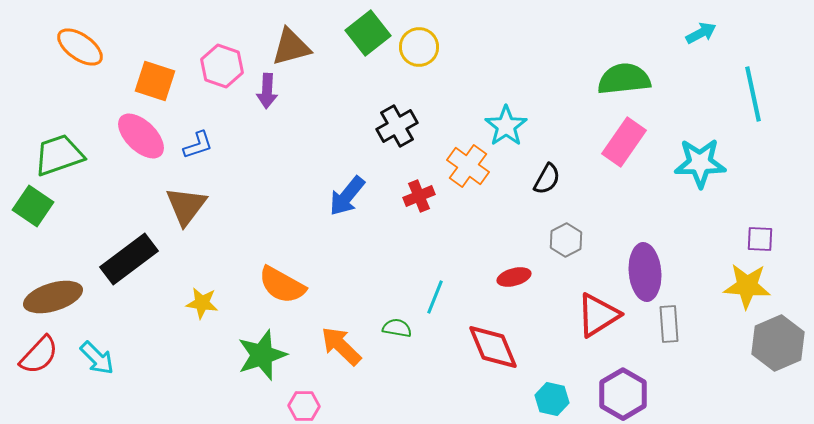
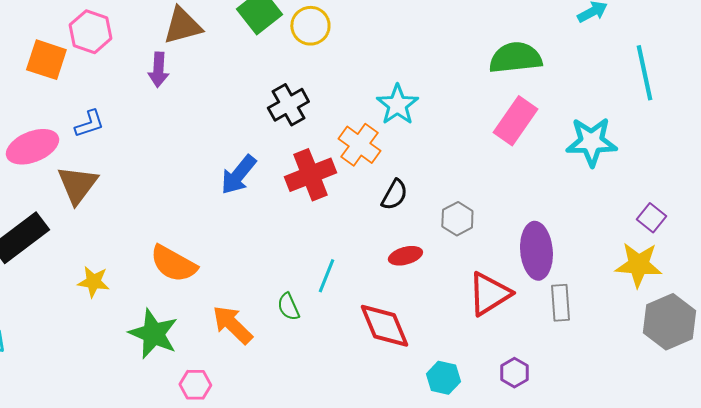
pink hexagon: (222, 66) -> (90, 32), moved
pink ellipse: (141, 136) -> (32, 147), moved, turned -66
black semicircle: (547, 179) -> (394, 195), moved
red cross: (419, 196) -> (310, 175), size x1.6
purple square: (760, 239) -> (651, 218), turned 36
green semicircle: (397, 328) -> (288, 307), turned -124
green star: (262, 355) -> (153, 334), turned -30
purple hexagon: (623, 394) -> (514, 373), size x0.6

